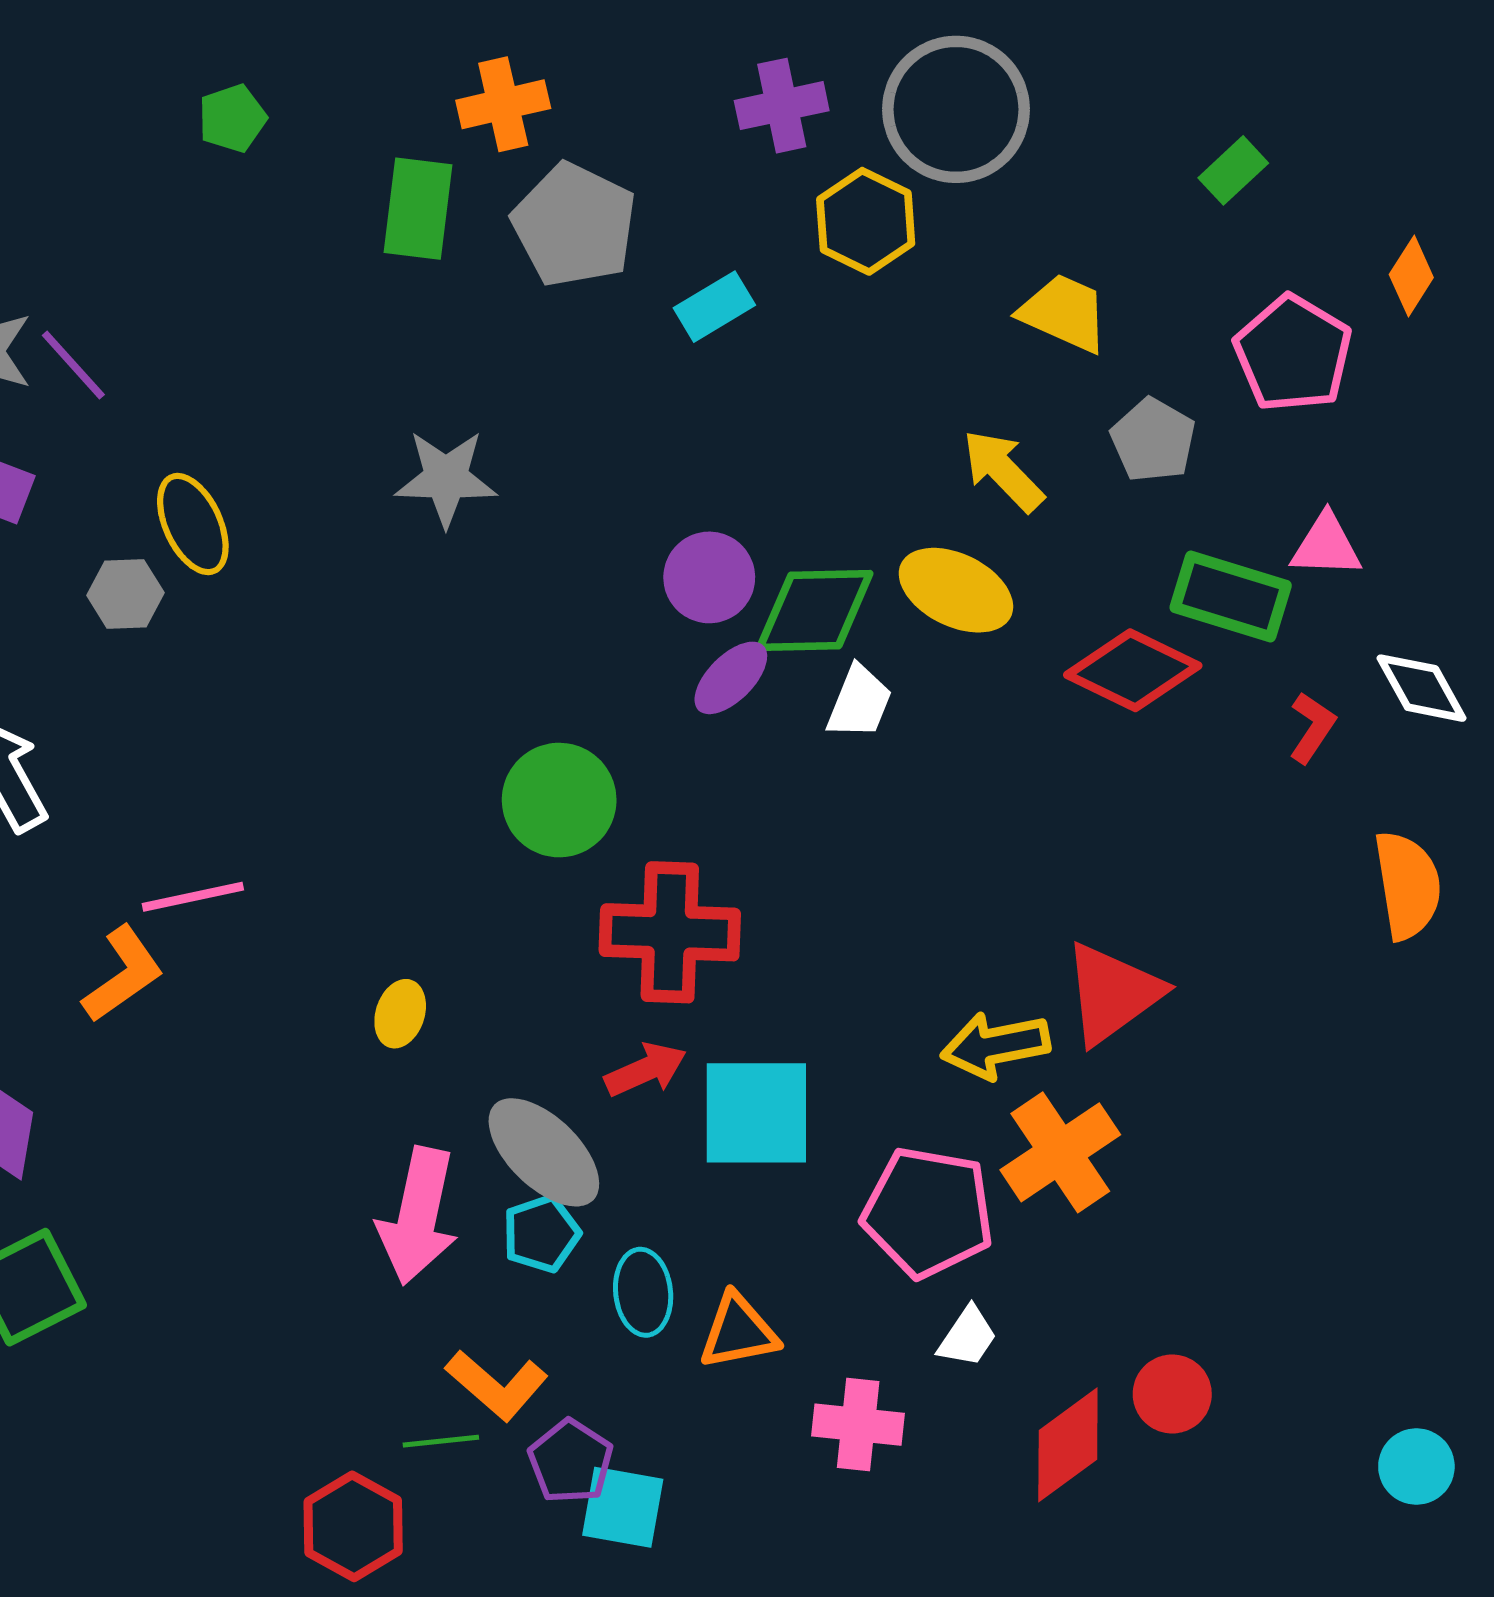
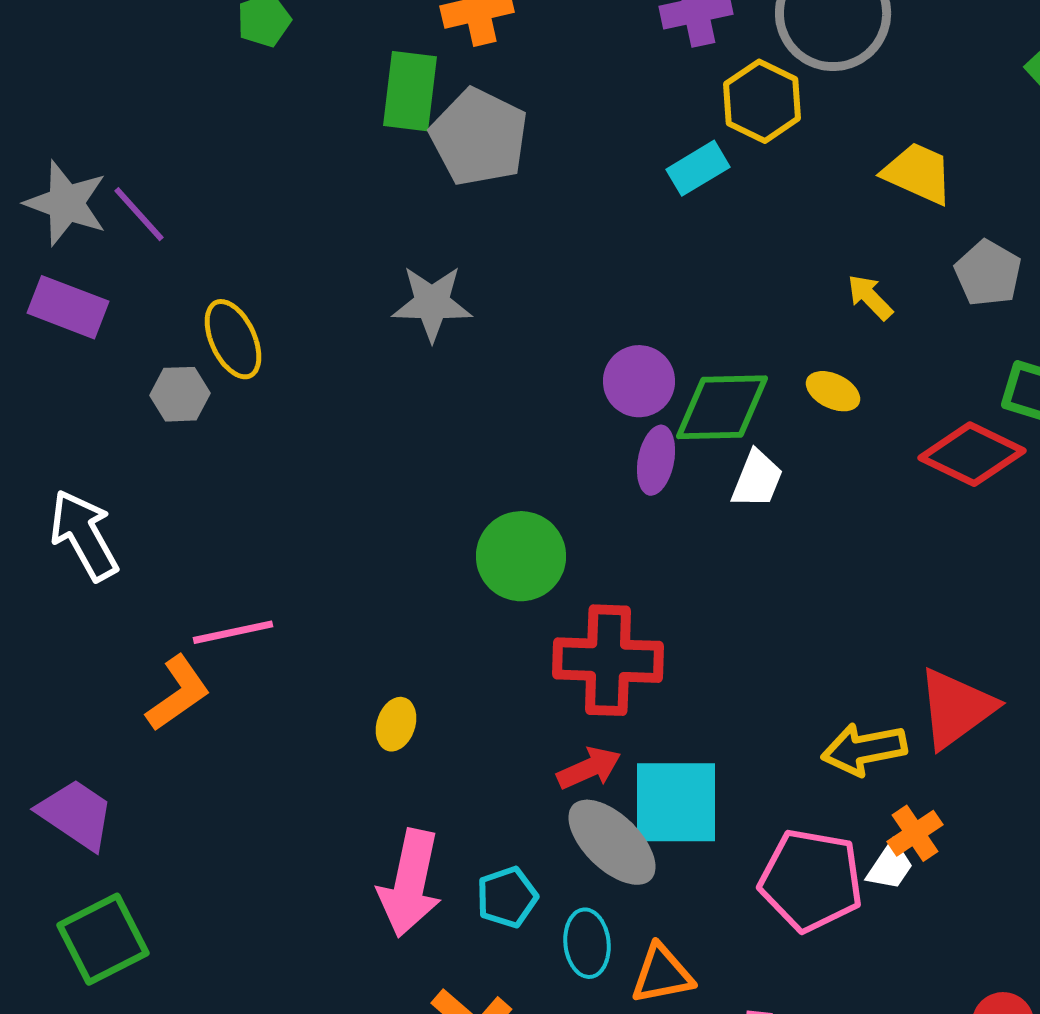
gray pentagon: (574, 225) -> (479, 137), moved
cyan rectangle: (714, 307) -> (698, 168), moved
yellow arrow: (1003, 471) -> (870, 297), size x0.7
yellow ellipse: (956, 590) -> (833, 391), size x0.6
purple ellipse: (731, 678) -> (656, 460), turned -34
gray ellipse: (544, 1152) -> (612, 842), moved
orange cross: (1060, 1152) -> (915, 833), size x0.6
white trapezoid: (967, 1337) -> (890, 866), moved

